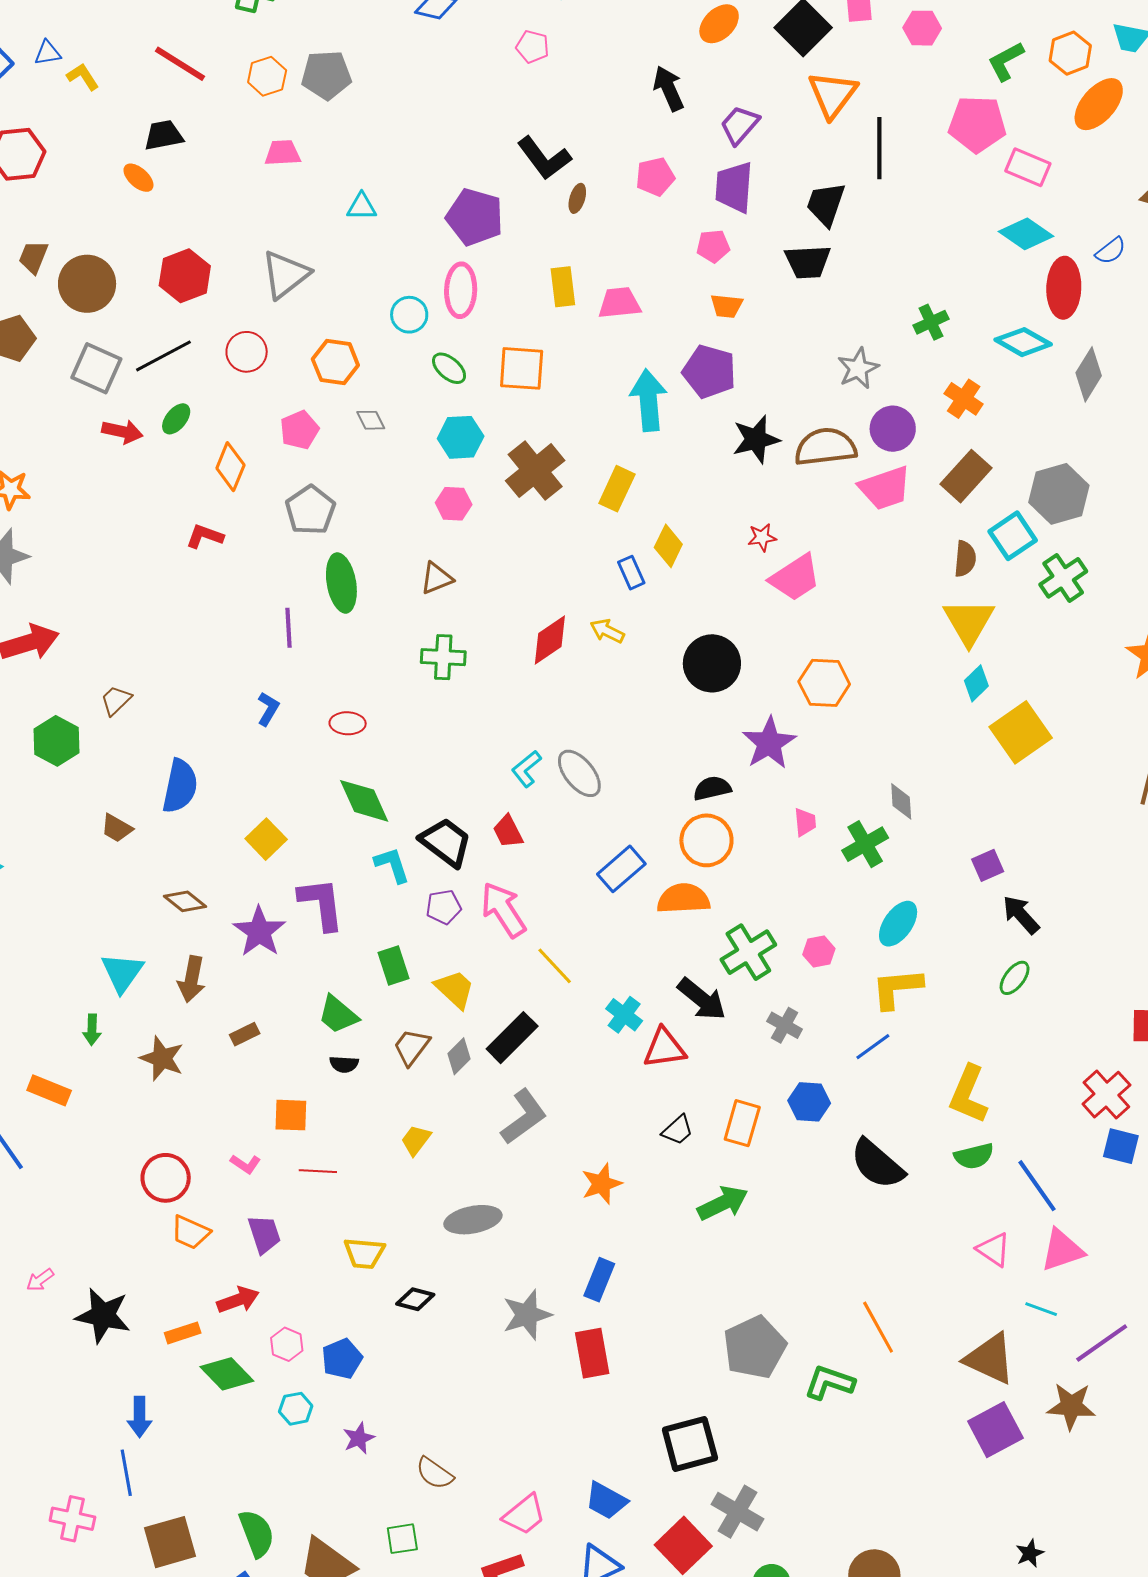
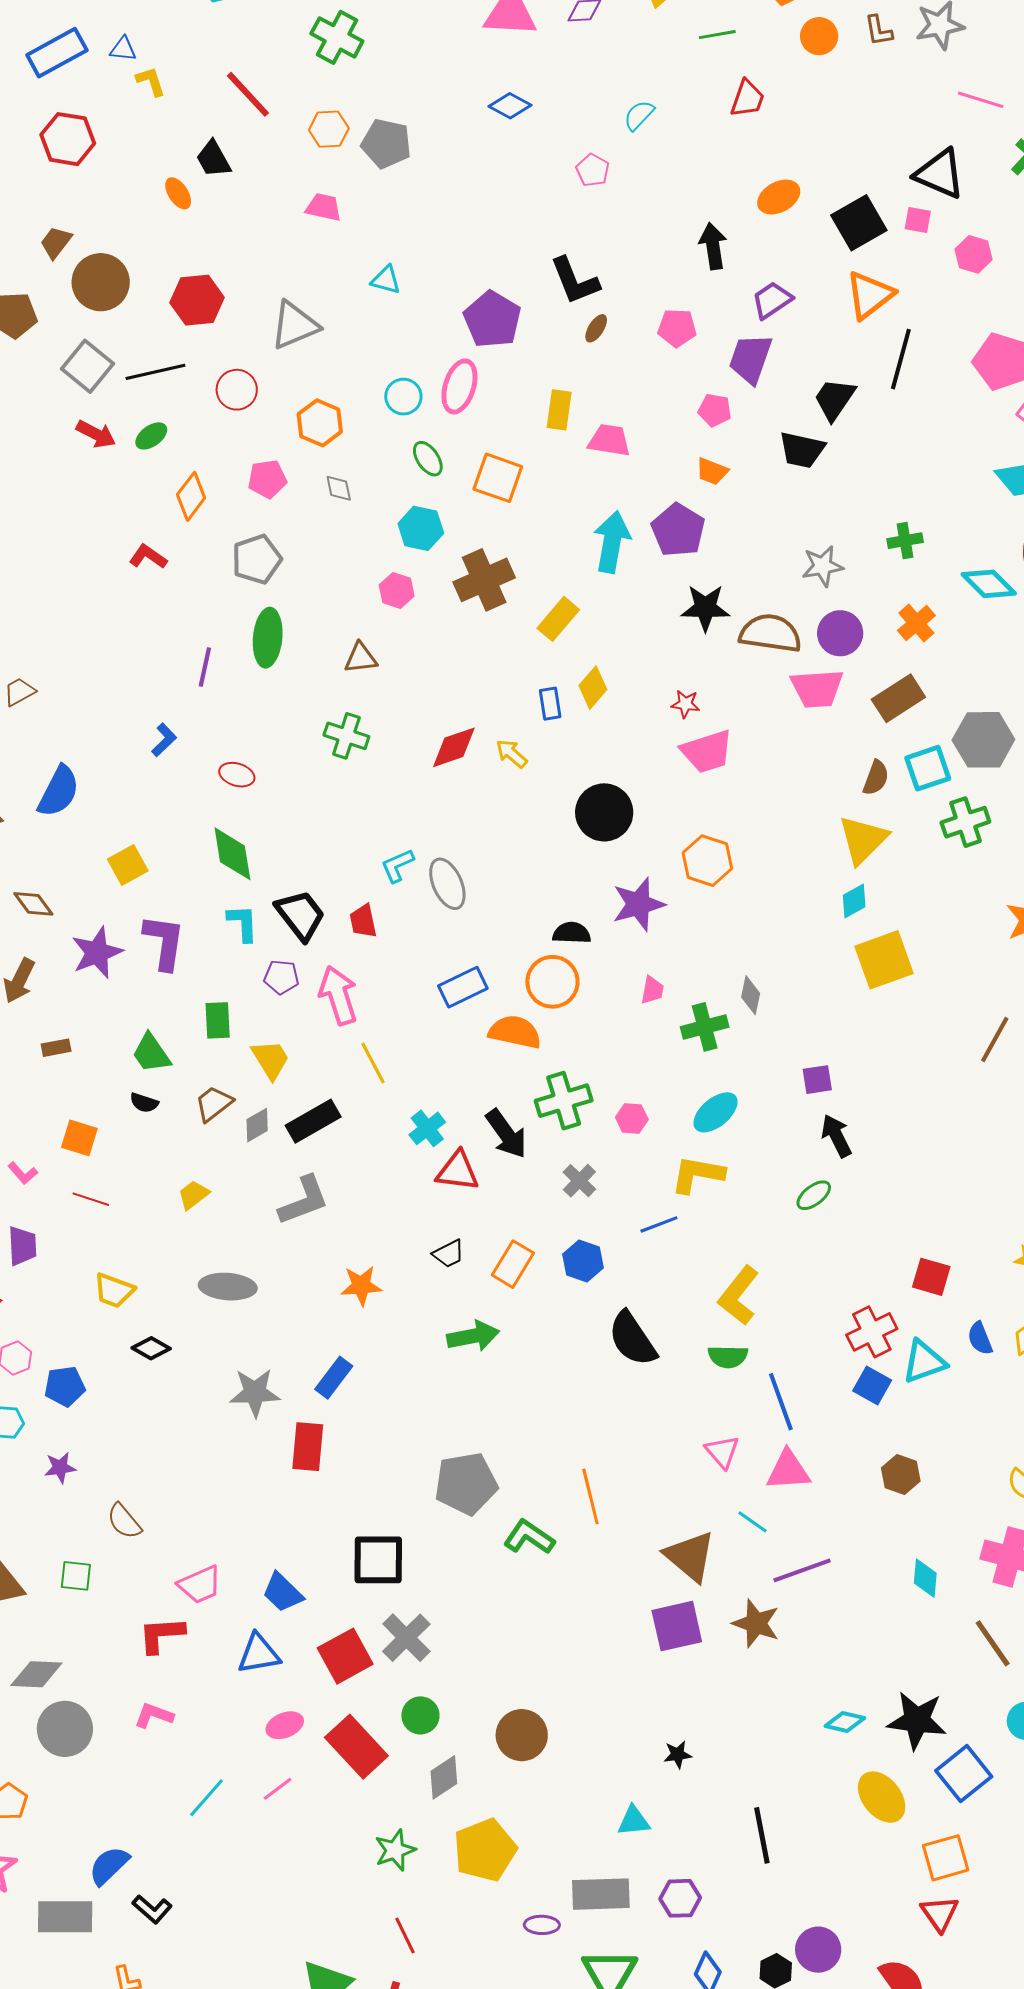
black trapezoid: (164, 135) -> (213, 159), turned -123

